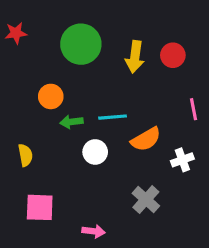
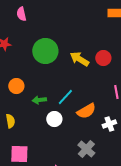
yellow arrow: (135, 57) -> (79, 59), turned 114
orange circle: (51, 96) -> (16, 86), moved
cyan line: (113, 117) -> (65, 97), turned -42

